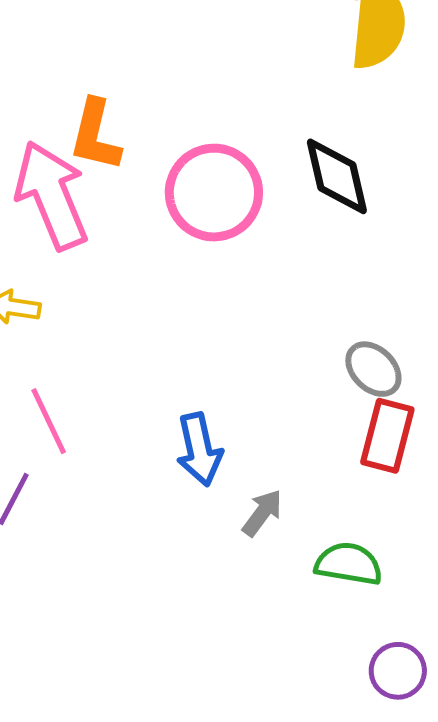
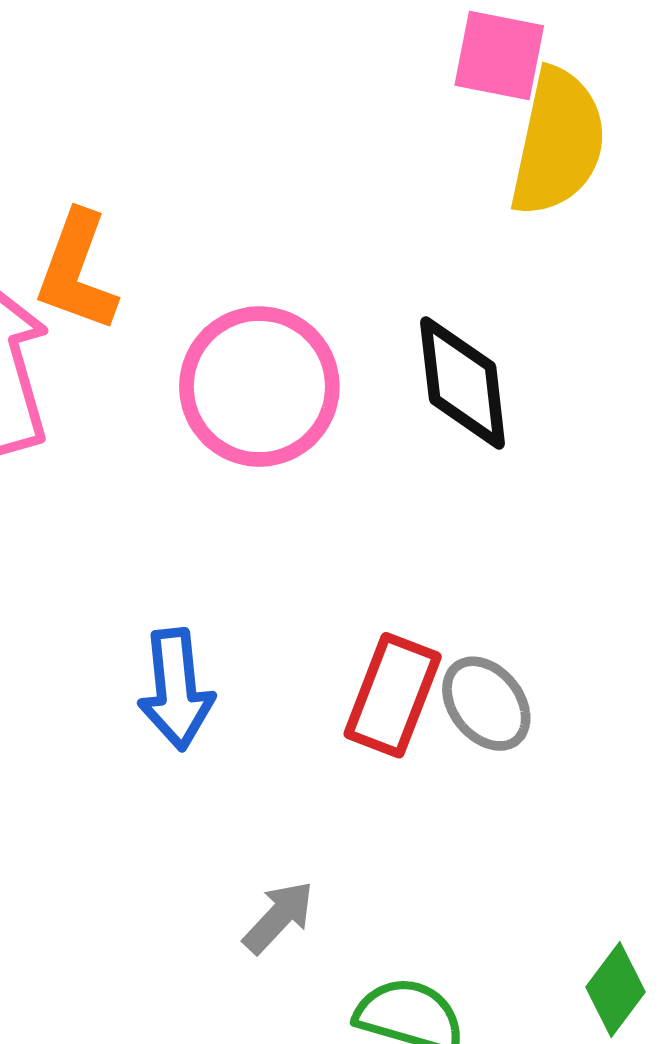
red rectangle: (387, 436) -> (393, 695), moved
blue arrow: (199, 449) -> (176, 689), moved

